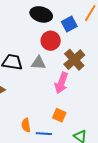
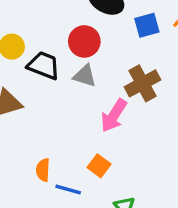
red circle: (51, 41) -> (84, 41), moved

